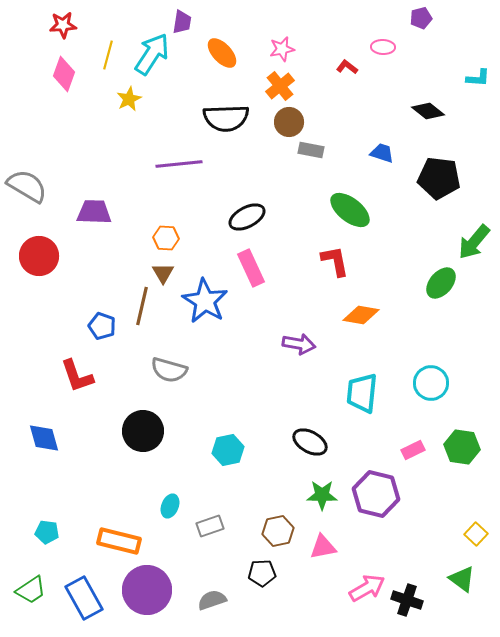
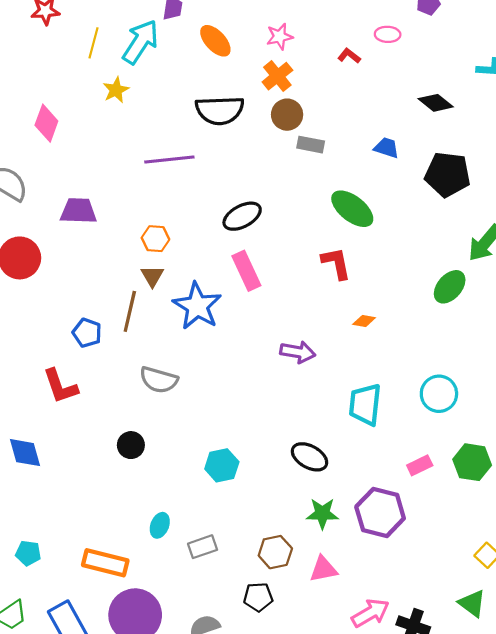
pink diamond: (64, 74) -> (46, 123), moved
orange diamond: (361, 315) -> (364, 321), size x0.6
black circle: (143, 431) -> (131, 445), size x0.6

